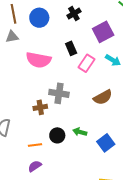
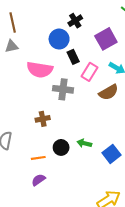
blue circle: (39, 18) -> (59, 39), moved
gray cross: (59, 93) -> (63, 89), moved
brown semicircle: (103, 97) -> (109, 92), moved

